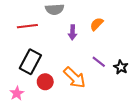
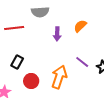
black rectangle: (30, 62) -> (17, 62), size x0.6
orange arrow: (75, 78) -> (59, 77), turned -115

